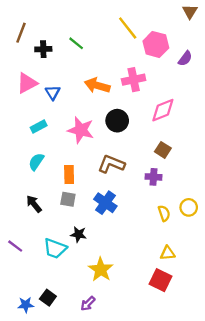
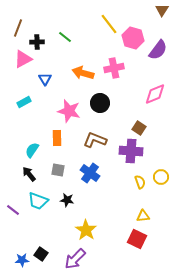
purple semicircle: (185, 59) -> (158, 50), size x1.5
pink triangle: (27, 83) -> (23, 59), moved
pink diamond: (163, 110) -> (155, 94), moved
cyan rectangle: (39, 127) -> (24, 102), moved
cyan semicircle: (36, 162) -> (32, 150), moved
orange rectangle: (69, 175) -> (57, 138), moved
purple cross: (153, 177) -> (131, 151), size x1.6
cyan trapezoid: (55, 248) -> (38, 201), moved
purple arrow: (88, 304) -> (75, 259), size x1.6

